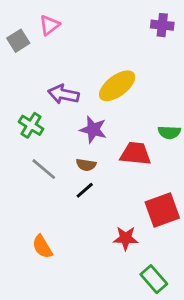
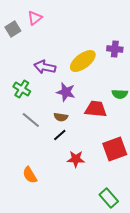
purple cross: (162, 25) -> (115, 49), moved
red star: (126, 238) -> (76, 159), moved

